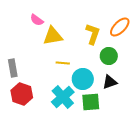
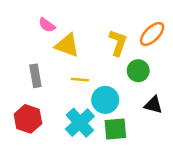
yellow triangle: (53, 36) -> (67, 45), turned 30
gray rectangle: (13, 68) -> (35, 76), moved
black triangle: (110, 82) -> (153, 105), moved, turned 35

